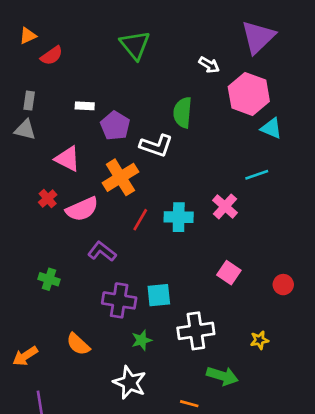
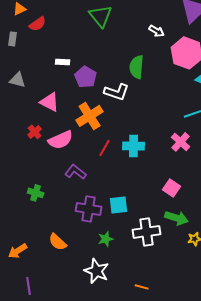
gray rectangle: (29, 101) -> (13, 39), moved
pink cross: (225, 206) -> (181, 142), moved
green arrow: (222, 376) -> (177, 218), moved

